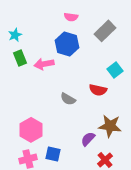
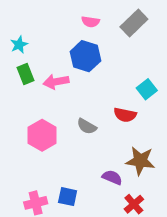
gray rectangle: (105, 31) -> (134, 23), moved
pink hexagon: (31, 130) -> (42, 135), moved
purple semicircle: (88, 139) -> (112, 177), turned 70

